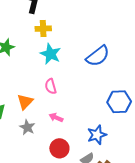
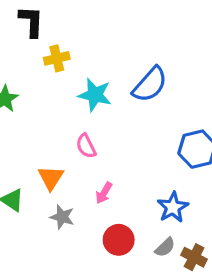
cyan star: (50, 54) -> (95, 95), moved
pink arrow: (56, 118) -> (104, 193), turned -72

